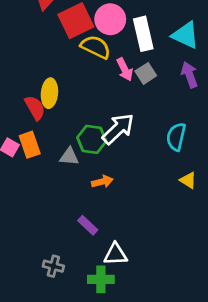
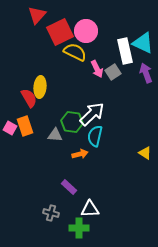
white rectangle: (143, 34) -> (125, 51), moved
cyan semicircle: (176, 137) -> (95, 136), moved
gray cross: (53, 266) -> (51, 213), moved

